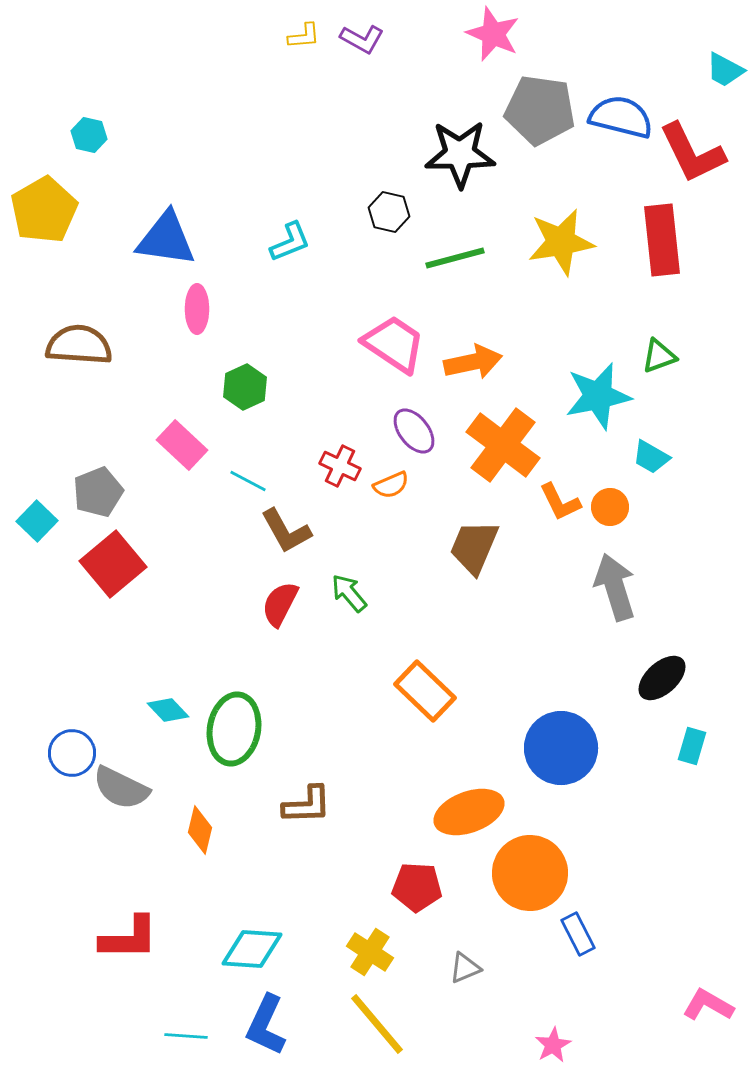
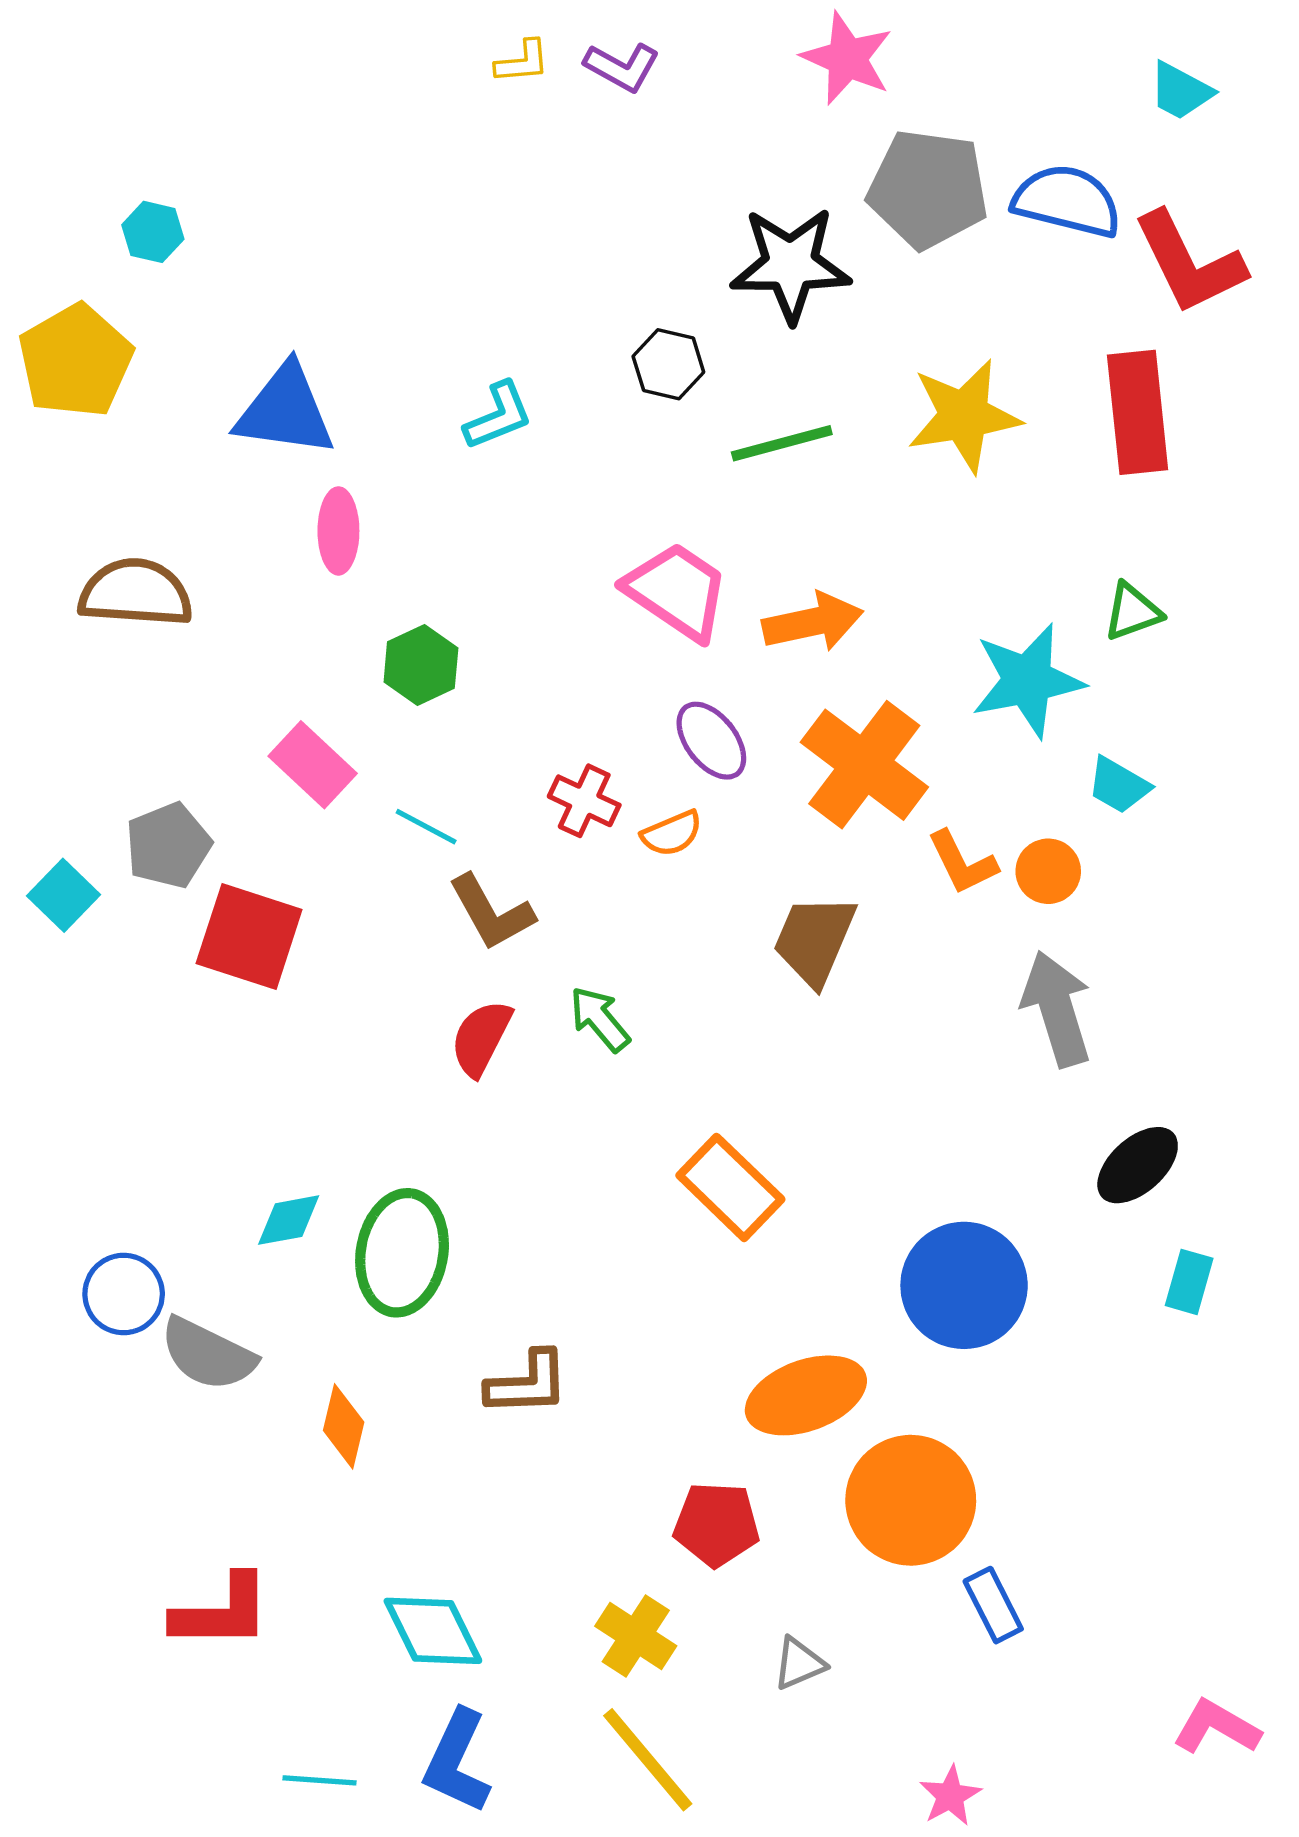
cyan trapezoid: (725, 70) -> (1181, 91), moved
red square: (113, 564) -> (249, 937), moved, turned -32
cyan diamond: (168, 710) -> (289, 1220), turned -57
cyan diamond: (252, 949) -> (433, 1631), turned 60

